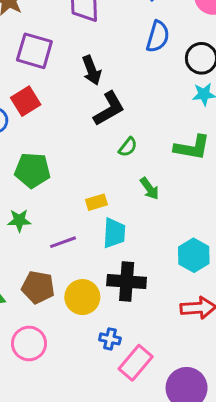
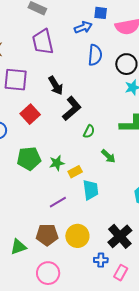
red square: (26, 101) -> (30, 114), moved
green star: (19, 220) -> (57, 163), moved
black cross: (127, 282) -> (120, 236), moved, turned -35
pink rectangle: (136, 363) -> (121, 273), size x0.7

